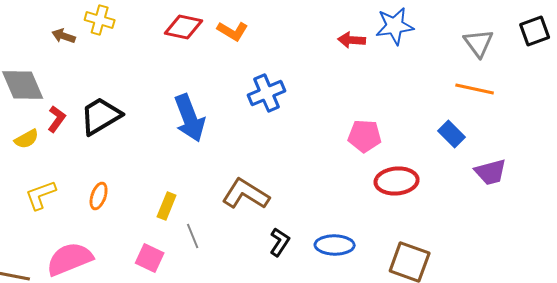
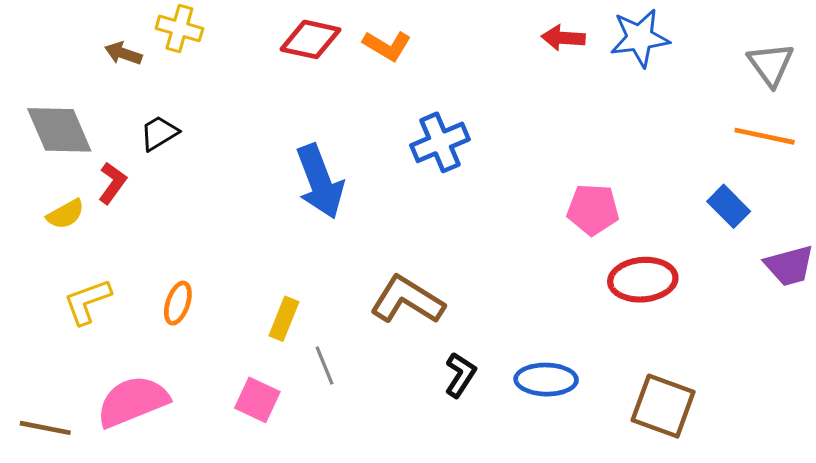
red arrow: (352, 40) -> (563, 38), moved
black trapezoid: (101, 116) -> (159, 133), moved, size x0.6

